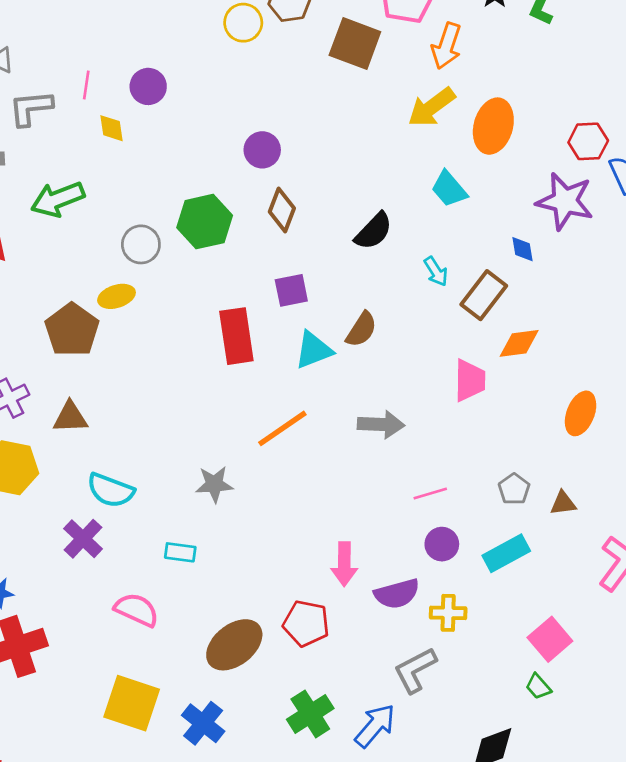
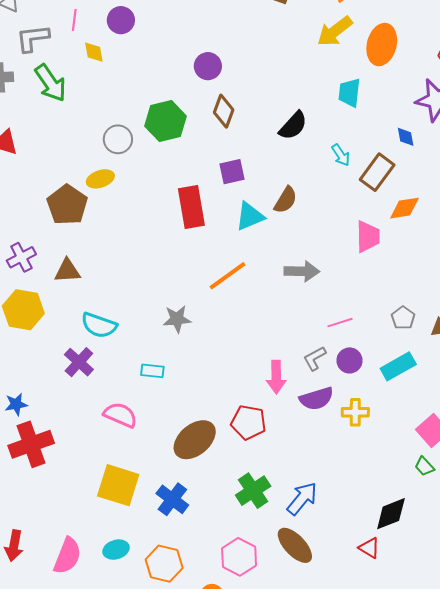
cyan trapezoid: (449, 189) -> (349, 93), turned 48
green arrow: (58, 199) -> (50, 83), moved, turned -102
gray L-shape: (415, 670) -> (315, 358), moved, size x0.7

